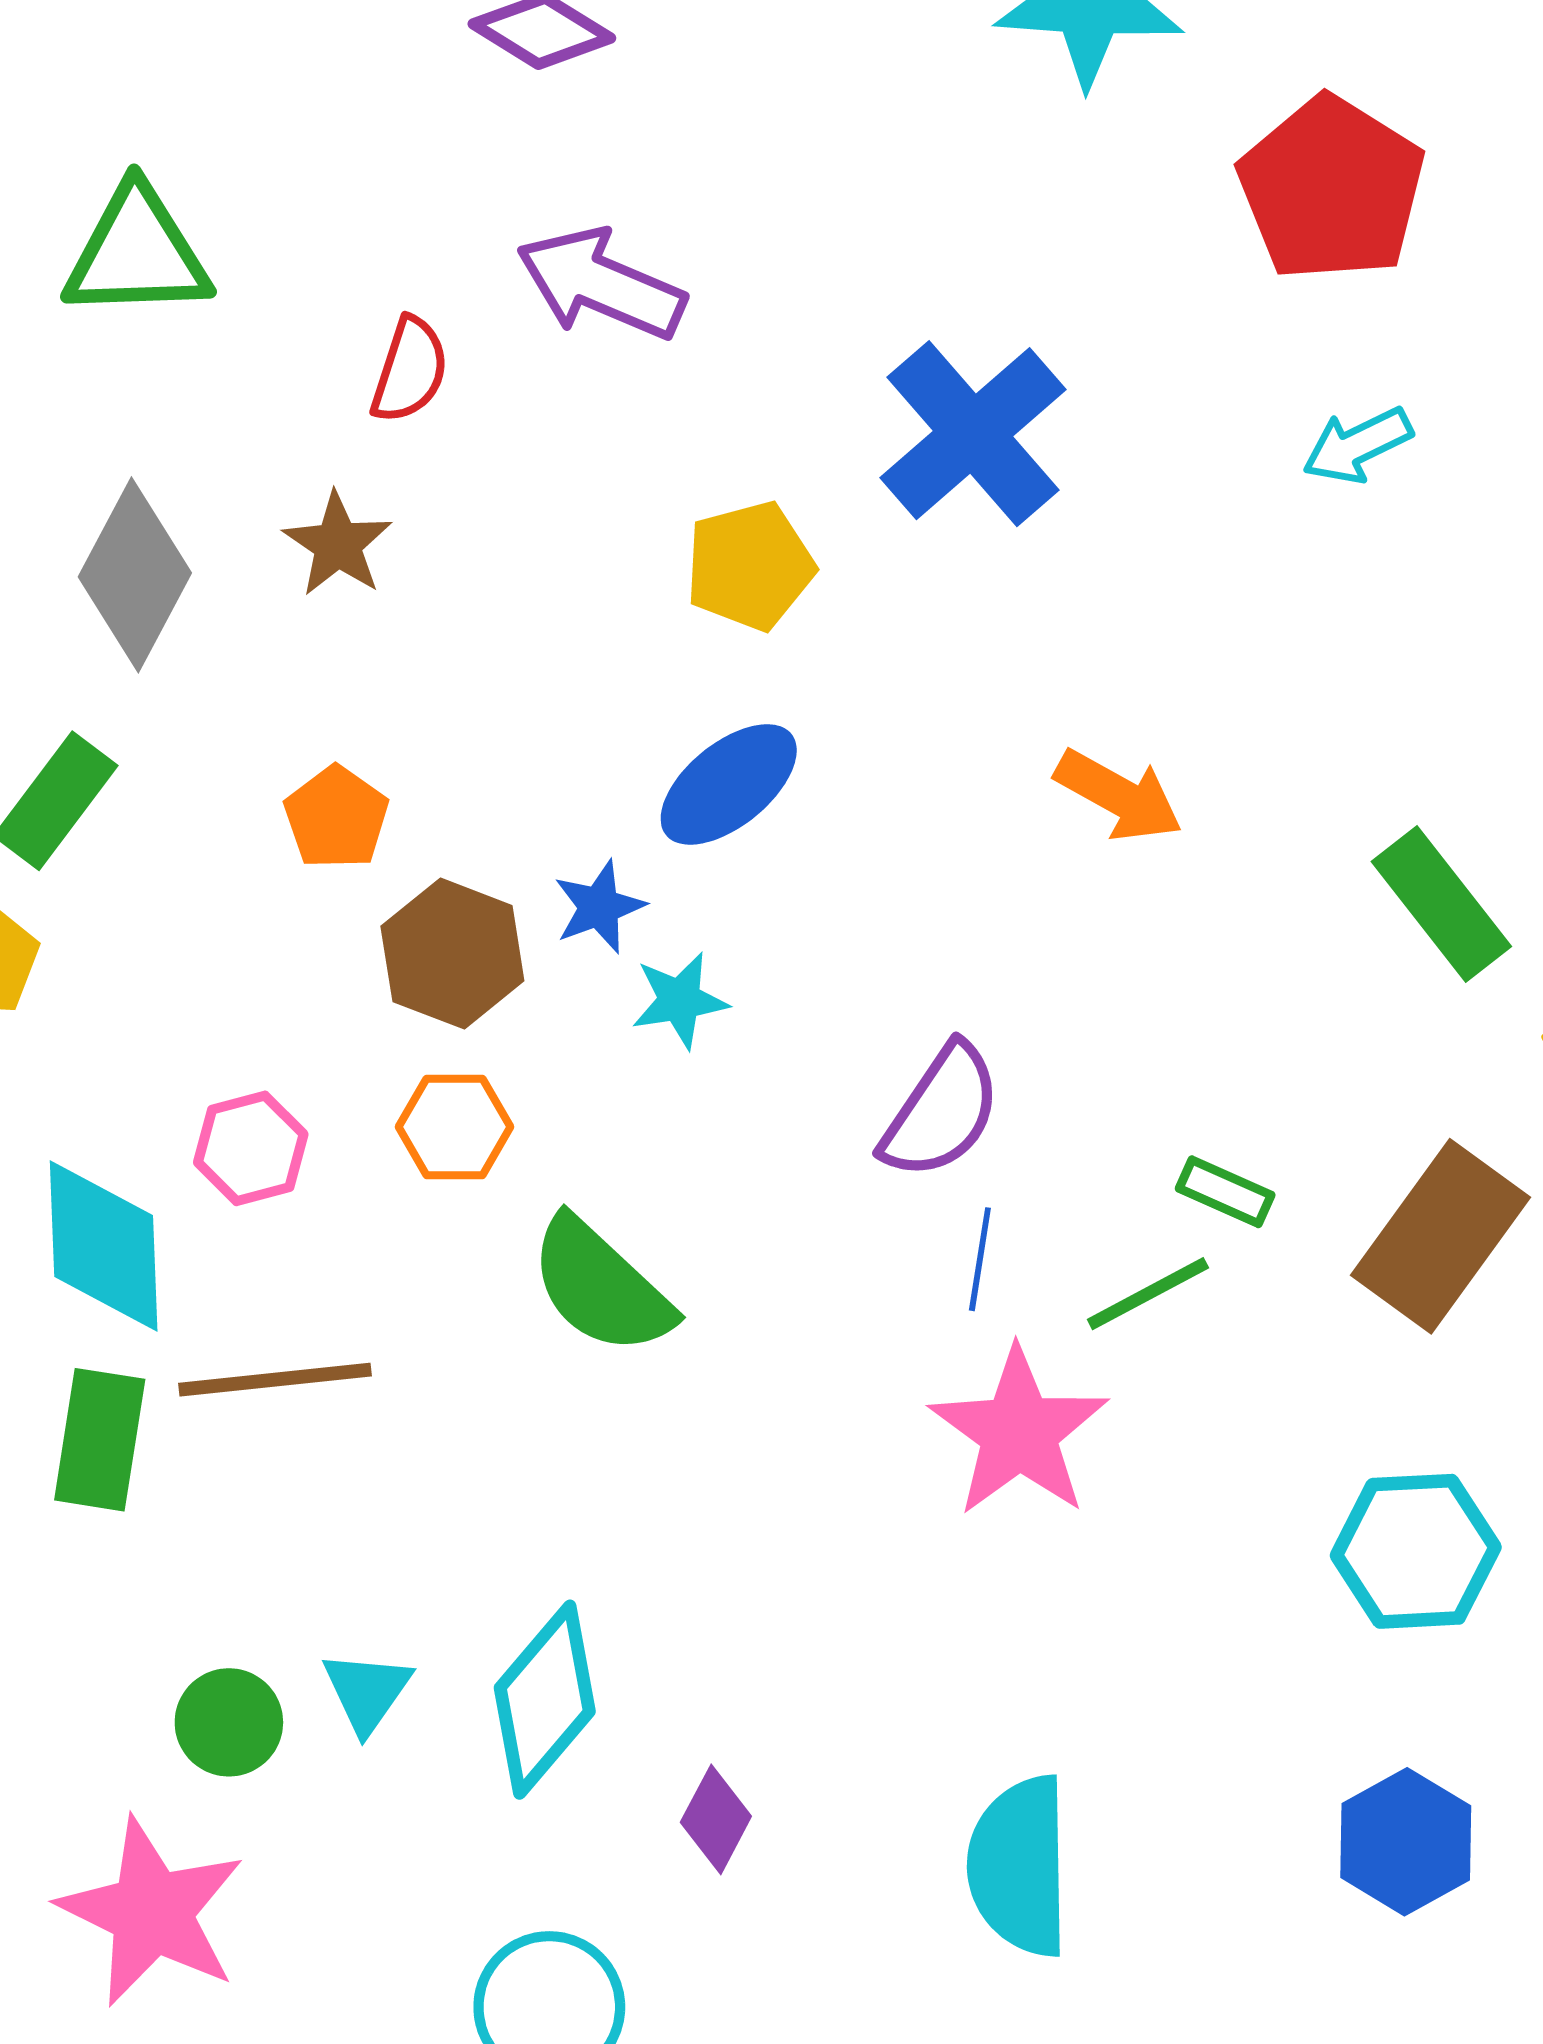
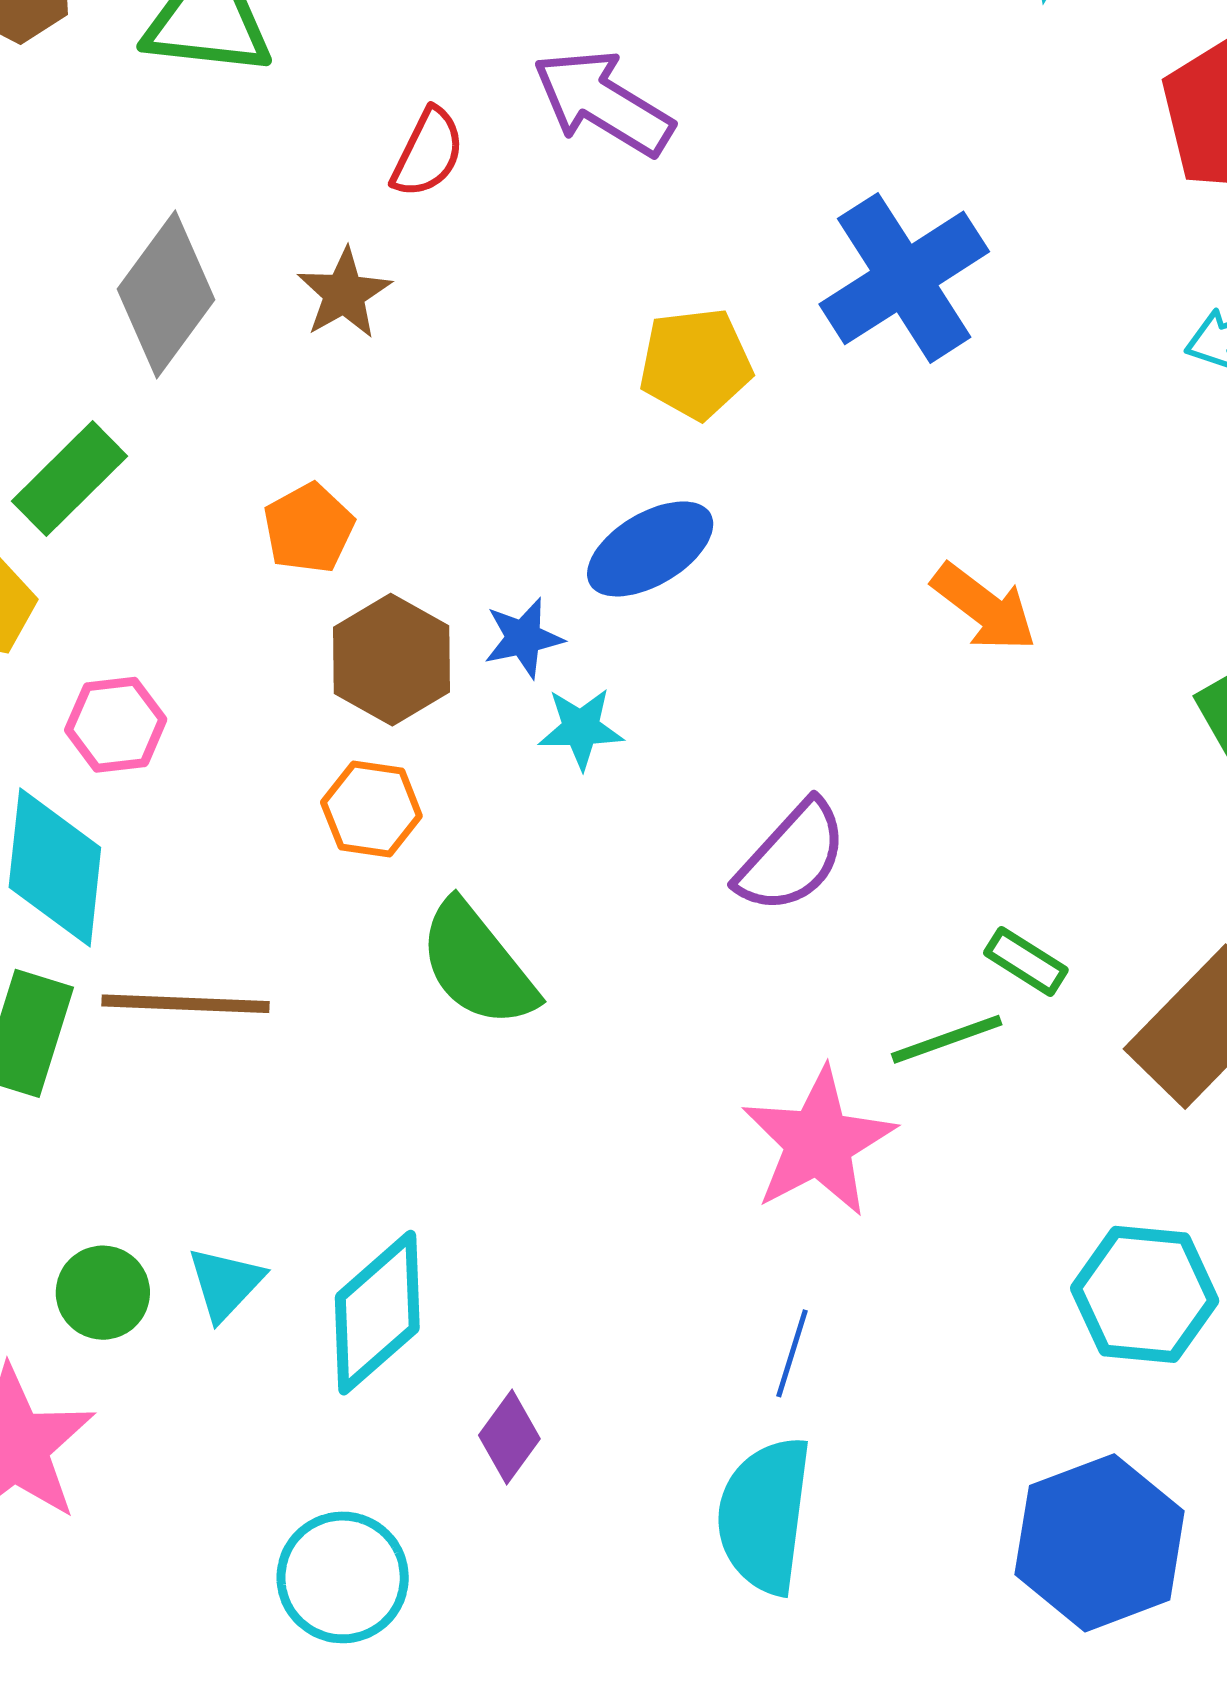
pink hexagon: (251, 1148) -> (116, 725), moved
blue line: (980, 1259) -> (792, 1353), moved
blue hexagon: (1406, 1842) -> (1100, 1543), size x1.4

